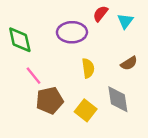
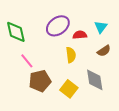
red semicircle: (100, 14) -> (80, 35), moved, turned 48
cyan triangle: (125, 21) -> (101, 27), moved
purple ellipse: (72, 32) -> (58, 26), turned -35

